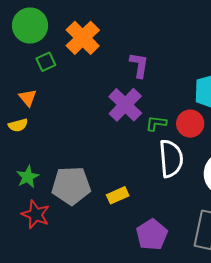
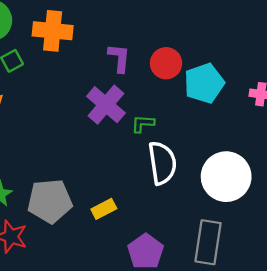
orange cross: (83, 38) -> (53, 31), turned -36
red circle: (190, 124) -> (166, 63), moved

